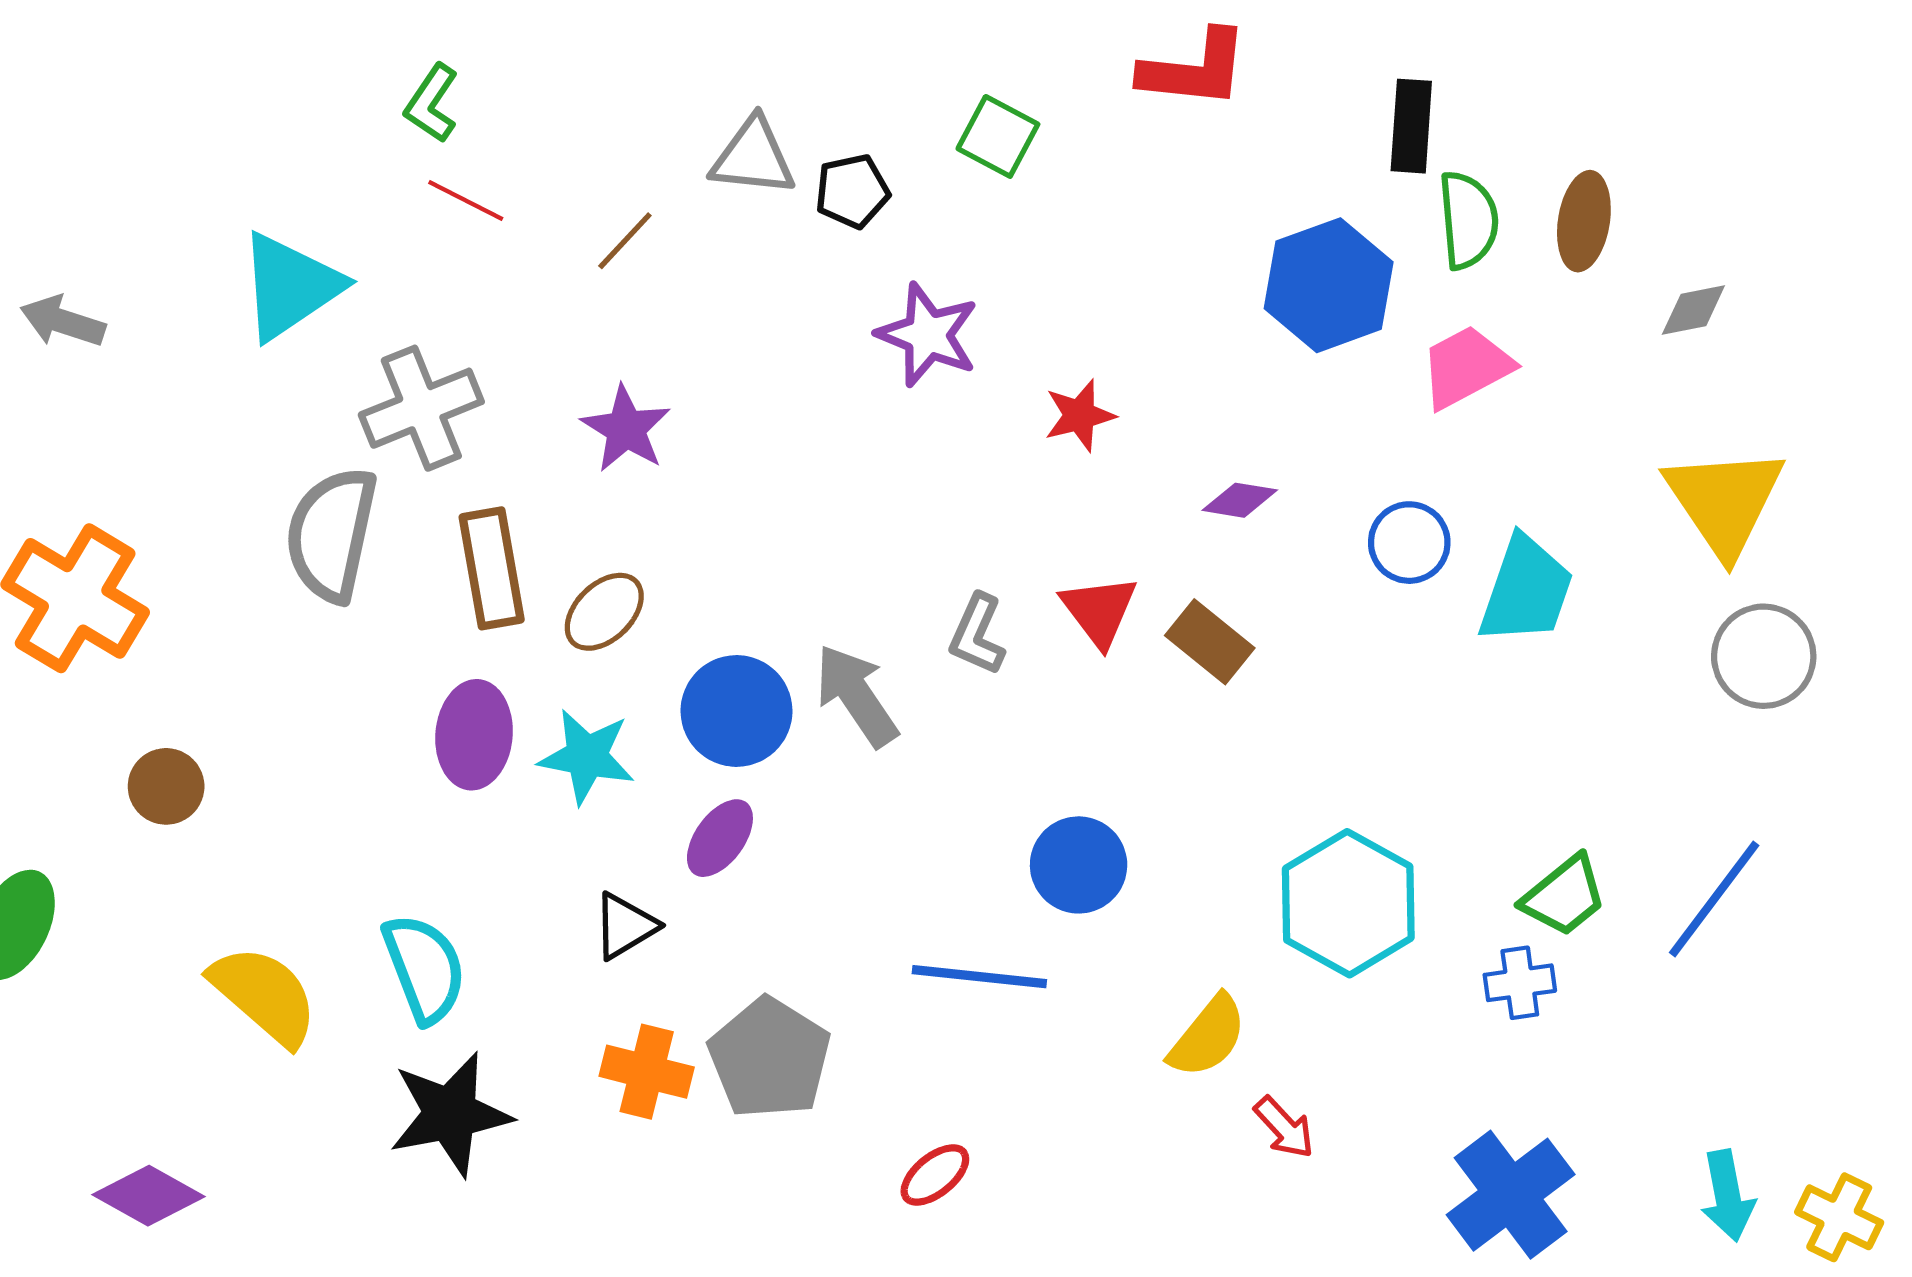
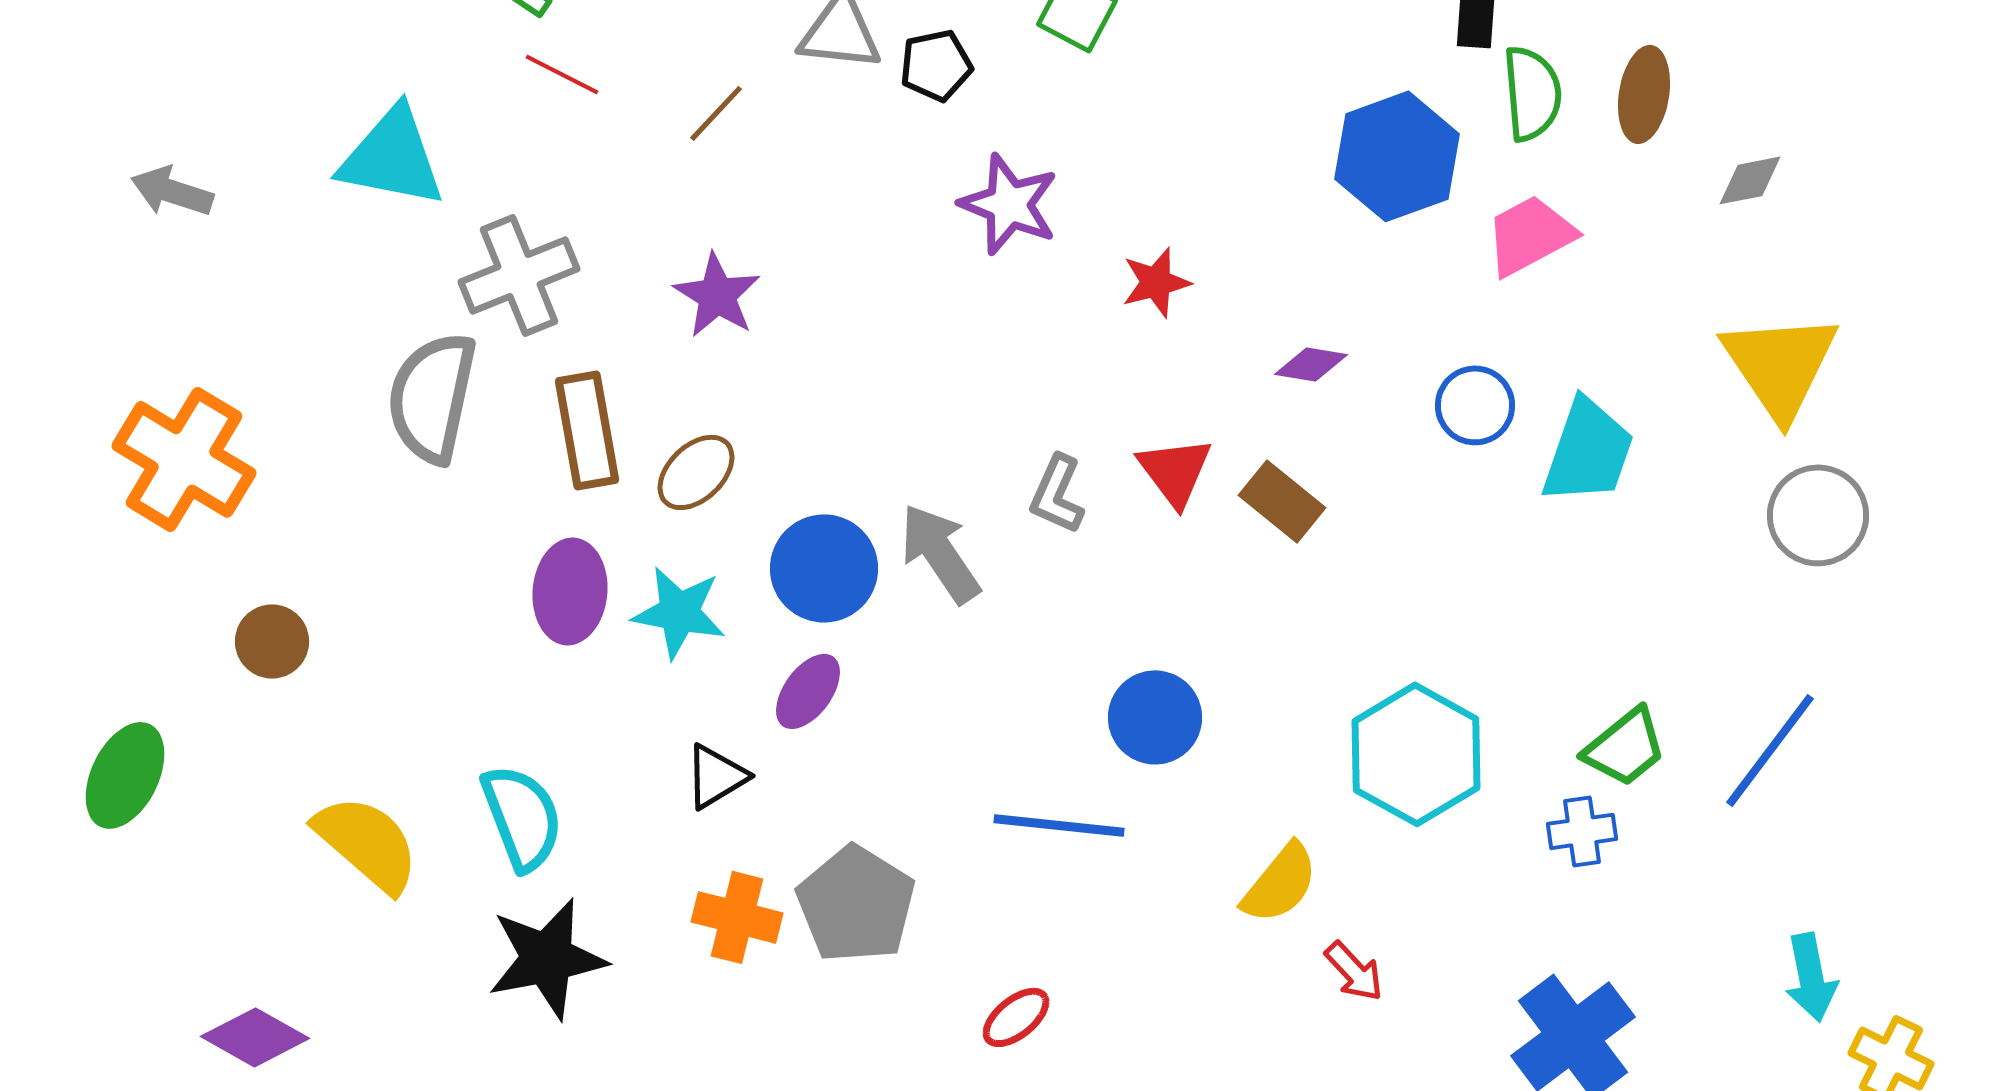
cyan triangle: (290, 286) -> (392, 157), turned 45
cyan arrow: (1728, 1196) -> (1811, 977), moved

